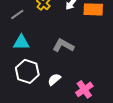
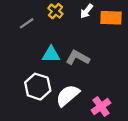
cyan triangle: (21, 42) -> (51, 54), moved
white semicircle: (54, 79) -> (68, 95), size x1.6

